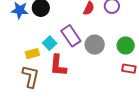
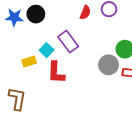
gray circle: (95, 45) -> (109, 65), moved
brown L-shape: (31, 77) -> (17, 99), moved

